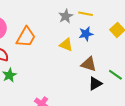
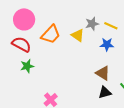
yellow triangle: (66, 45) -> (78, 35), moved

